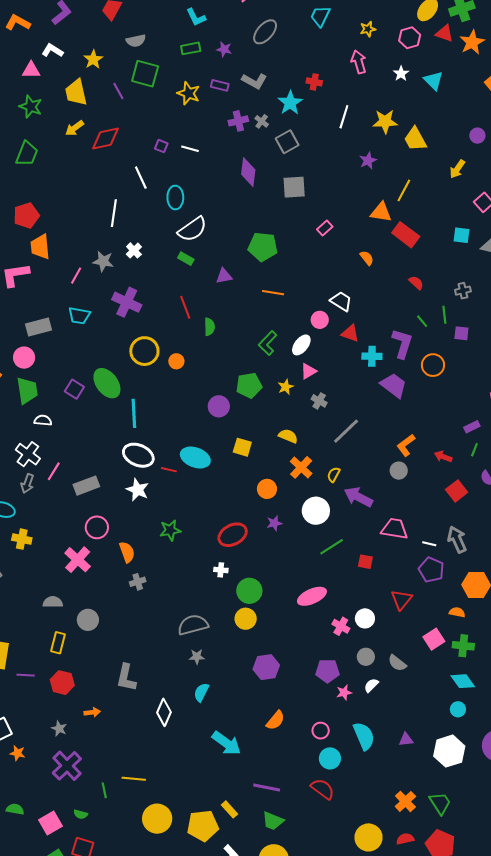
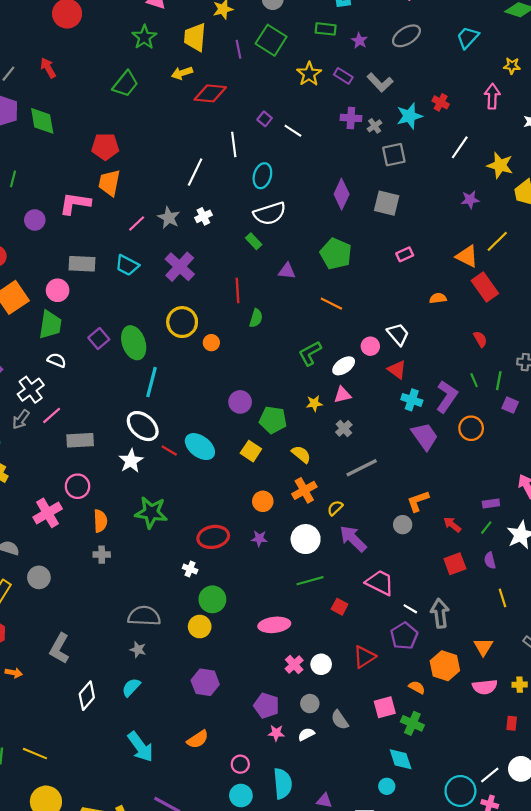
purple diamond: (248, 172) -> (342, 194), moved
orange semicircle: (367, 258) -> (438, 298), turned -77
green pentagon: (249, 385) -> (273, 420), moved
green star: (170, 530) -> (151, 512), size x1.4

